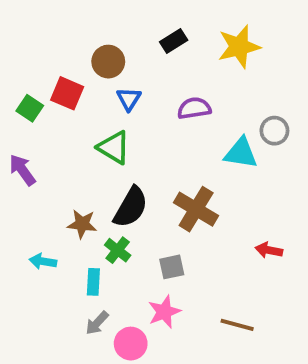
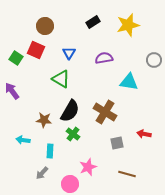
brown circle: (108, 62) -> (45, 26), moved
gray circle: (274, 131) -> (154, 60), moved
green cross: (118, 250) -> (73, 134), moved
gray square: (172, 267) -> (117, 143), moved
gray arrow: (97, 323) -> (42, 173), moved

